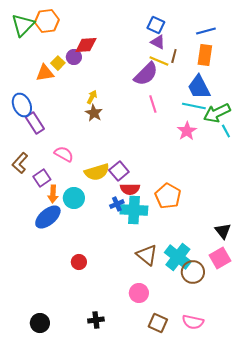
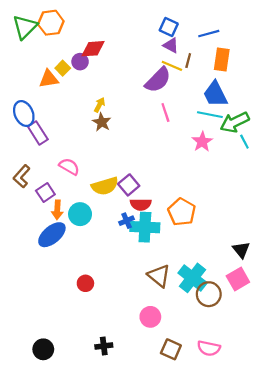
blue line: (206, 31) -> (209, 34), moved

